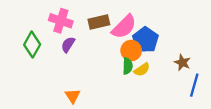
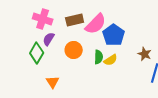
green diamond: (32, 45) -> (37, 53), moved
orange circle: (131, 51) -> (74, 50), moved

